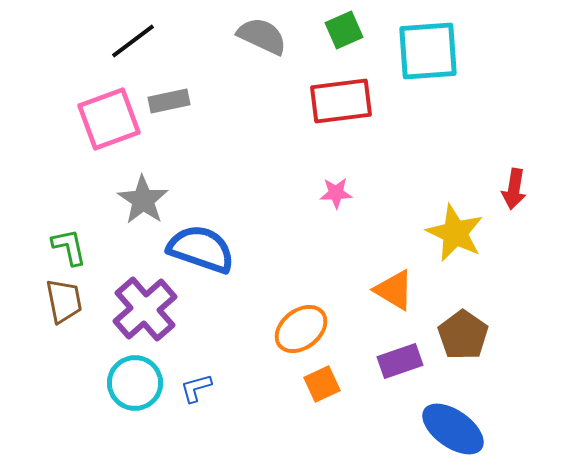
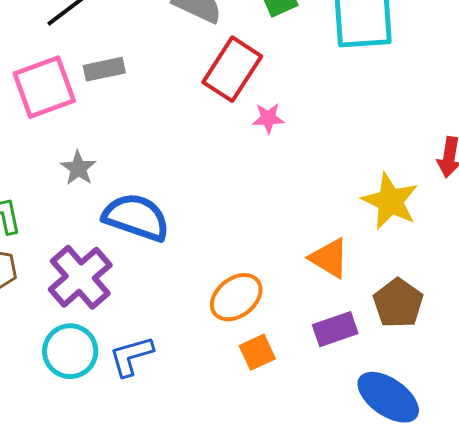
red rectangle: (341, 101) -> (232, 69), moved, turned -50
pink star: (336, 193) -> (268, 118), moved
gray star: (143, 200) -> (78, 168), size x0.7
blue L-shape: (196, 388) -> (131, 356), size x1.4

